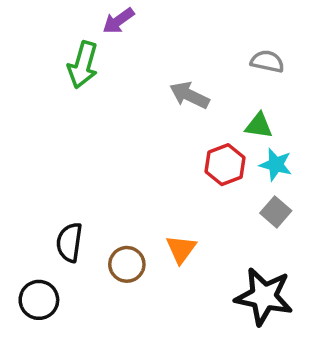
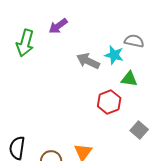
purple arrow: (118, 21) -> (58, 26), moved
cyan star: (276, 165) -> (114, 55), moved

